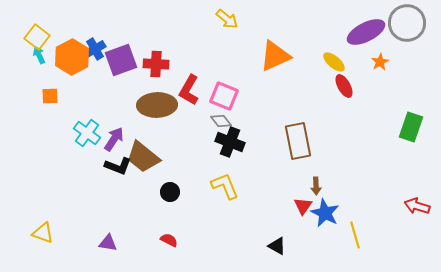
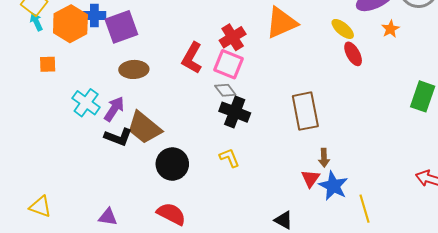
blue cross: (95, 49) -> (94, 15), turned 30
red cross: (156, 64) -> (233, 37), moved, turned -35
brown ellipse: (157, 105) -> (134, 69), moved, size x0.7
yellow L-shape: (225, 186) -> (229, 158), size x0.7
black circle: (170, 192) -> (172, 164), size x1.6
red semicircle: (169, 240) -> (171, 214), size x1.6

